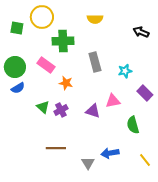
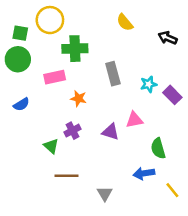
yellow semicircle: (95, 19) -> (125, 22), moved, turned 49
pink rectangle: (46, 65) -> (55, 77), turned -48
green circle: (15, 67) -> (18, 59), moved
purple rectangle: (145, 93) -> (172, 95), moved
green triangle: (43, 107) -> (51, 146), moved
blue arrow: (110, 153) -> (144, 173), moved

